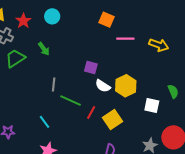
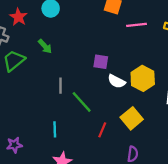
green line: (70, 101) -> (82, 102), turned 30
red line: (91, 113) -> (102, 130), moved
cyan line: (45, 122) -> (55, 129), turned 40

